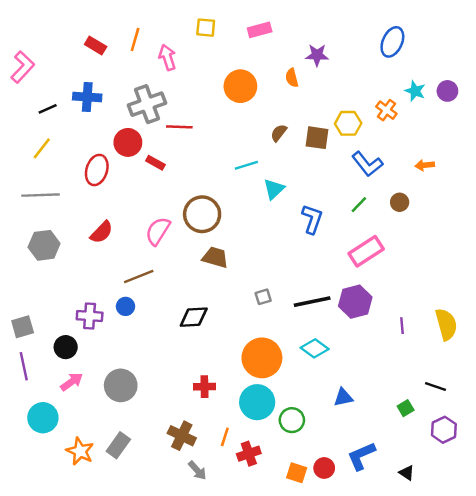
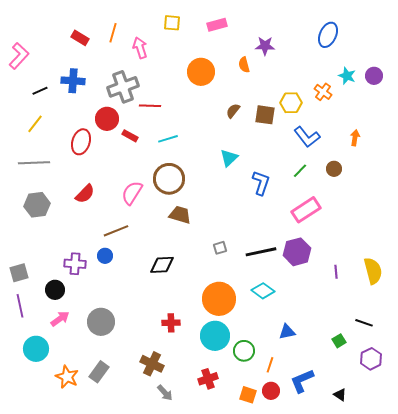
cyan line: (246, 165) -> (168, 139), moved
orange arrow: (425, 165) -> (355, 138), turned 105
orange line: (225, 437) -> (270, 365), moved

